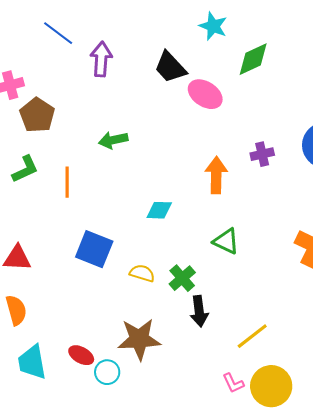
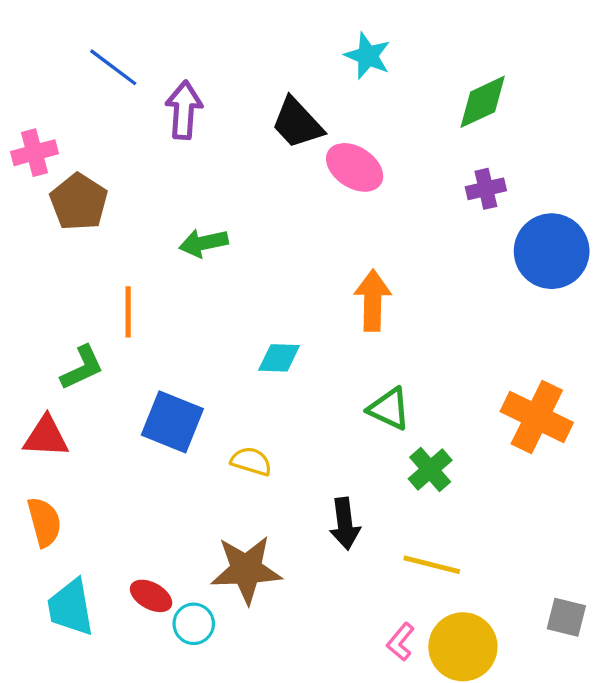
green diamond: (253, 59) -> (483, 102), moved
purple cross: (262, 154) -> (486, 189), moved
green L-shape: (25, 169) -> (82, 368), moved
green cross: (182, 278) -> (430, 469), moved
yellow line: (252, 336) -> (432, 565), turned 52
pink L-shape: (233, 383) -> (401, 642), turned 65

